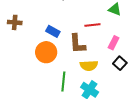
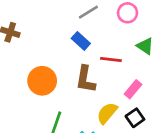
blue rectangle: (53, 31) -> (81, 41), moved
yellow semicircle: (89, 66) -> (107, 113), moved, turned 120

